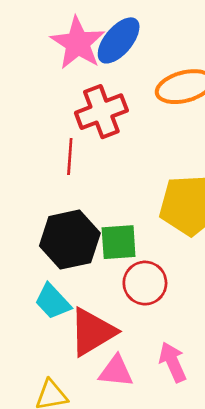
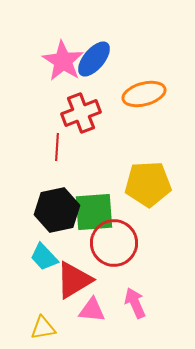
green square: (119, 242) -> (94, 212), size x1.4
red circle: (145, 283) -> (114, 243), size x1.4

